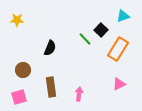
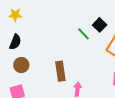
black semicircle: (50, 48) -> (15, 42), moved
brown rectangle: (51, 87) -> (60, 71), moved

